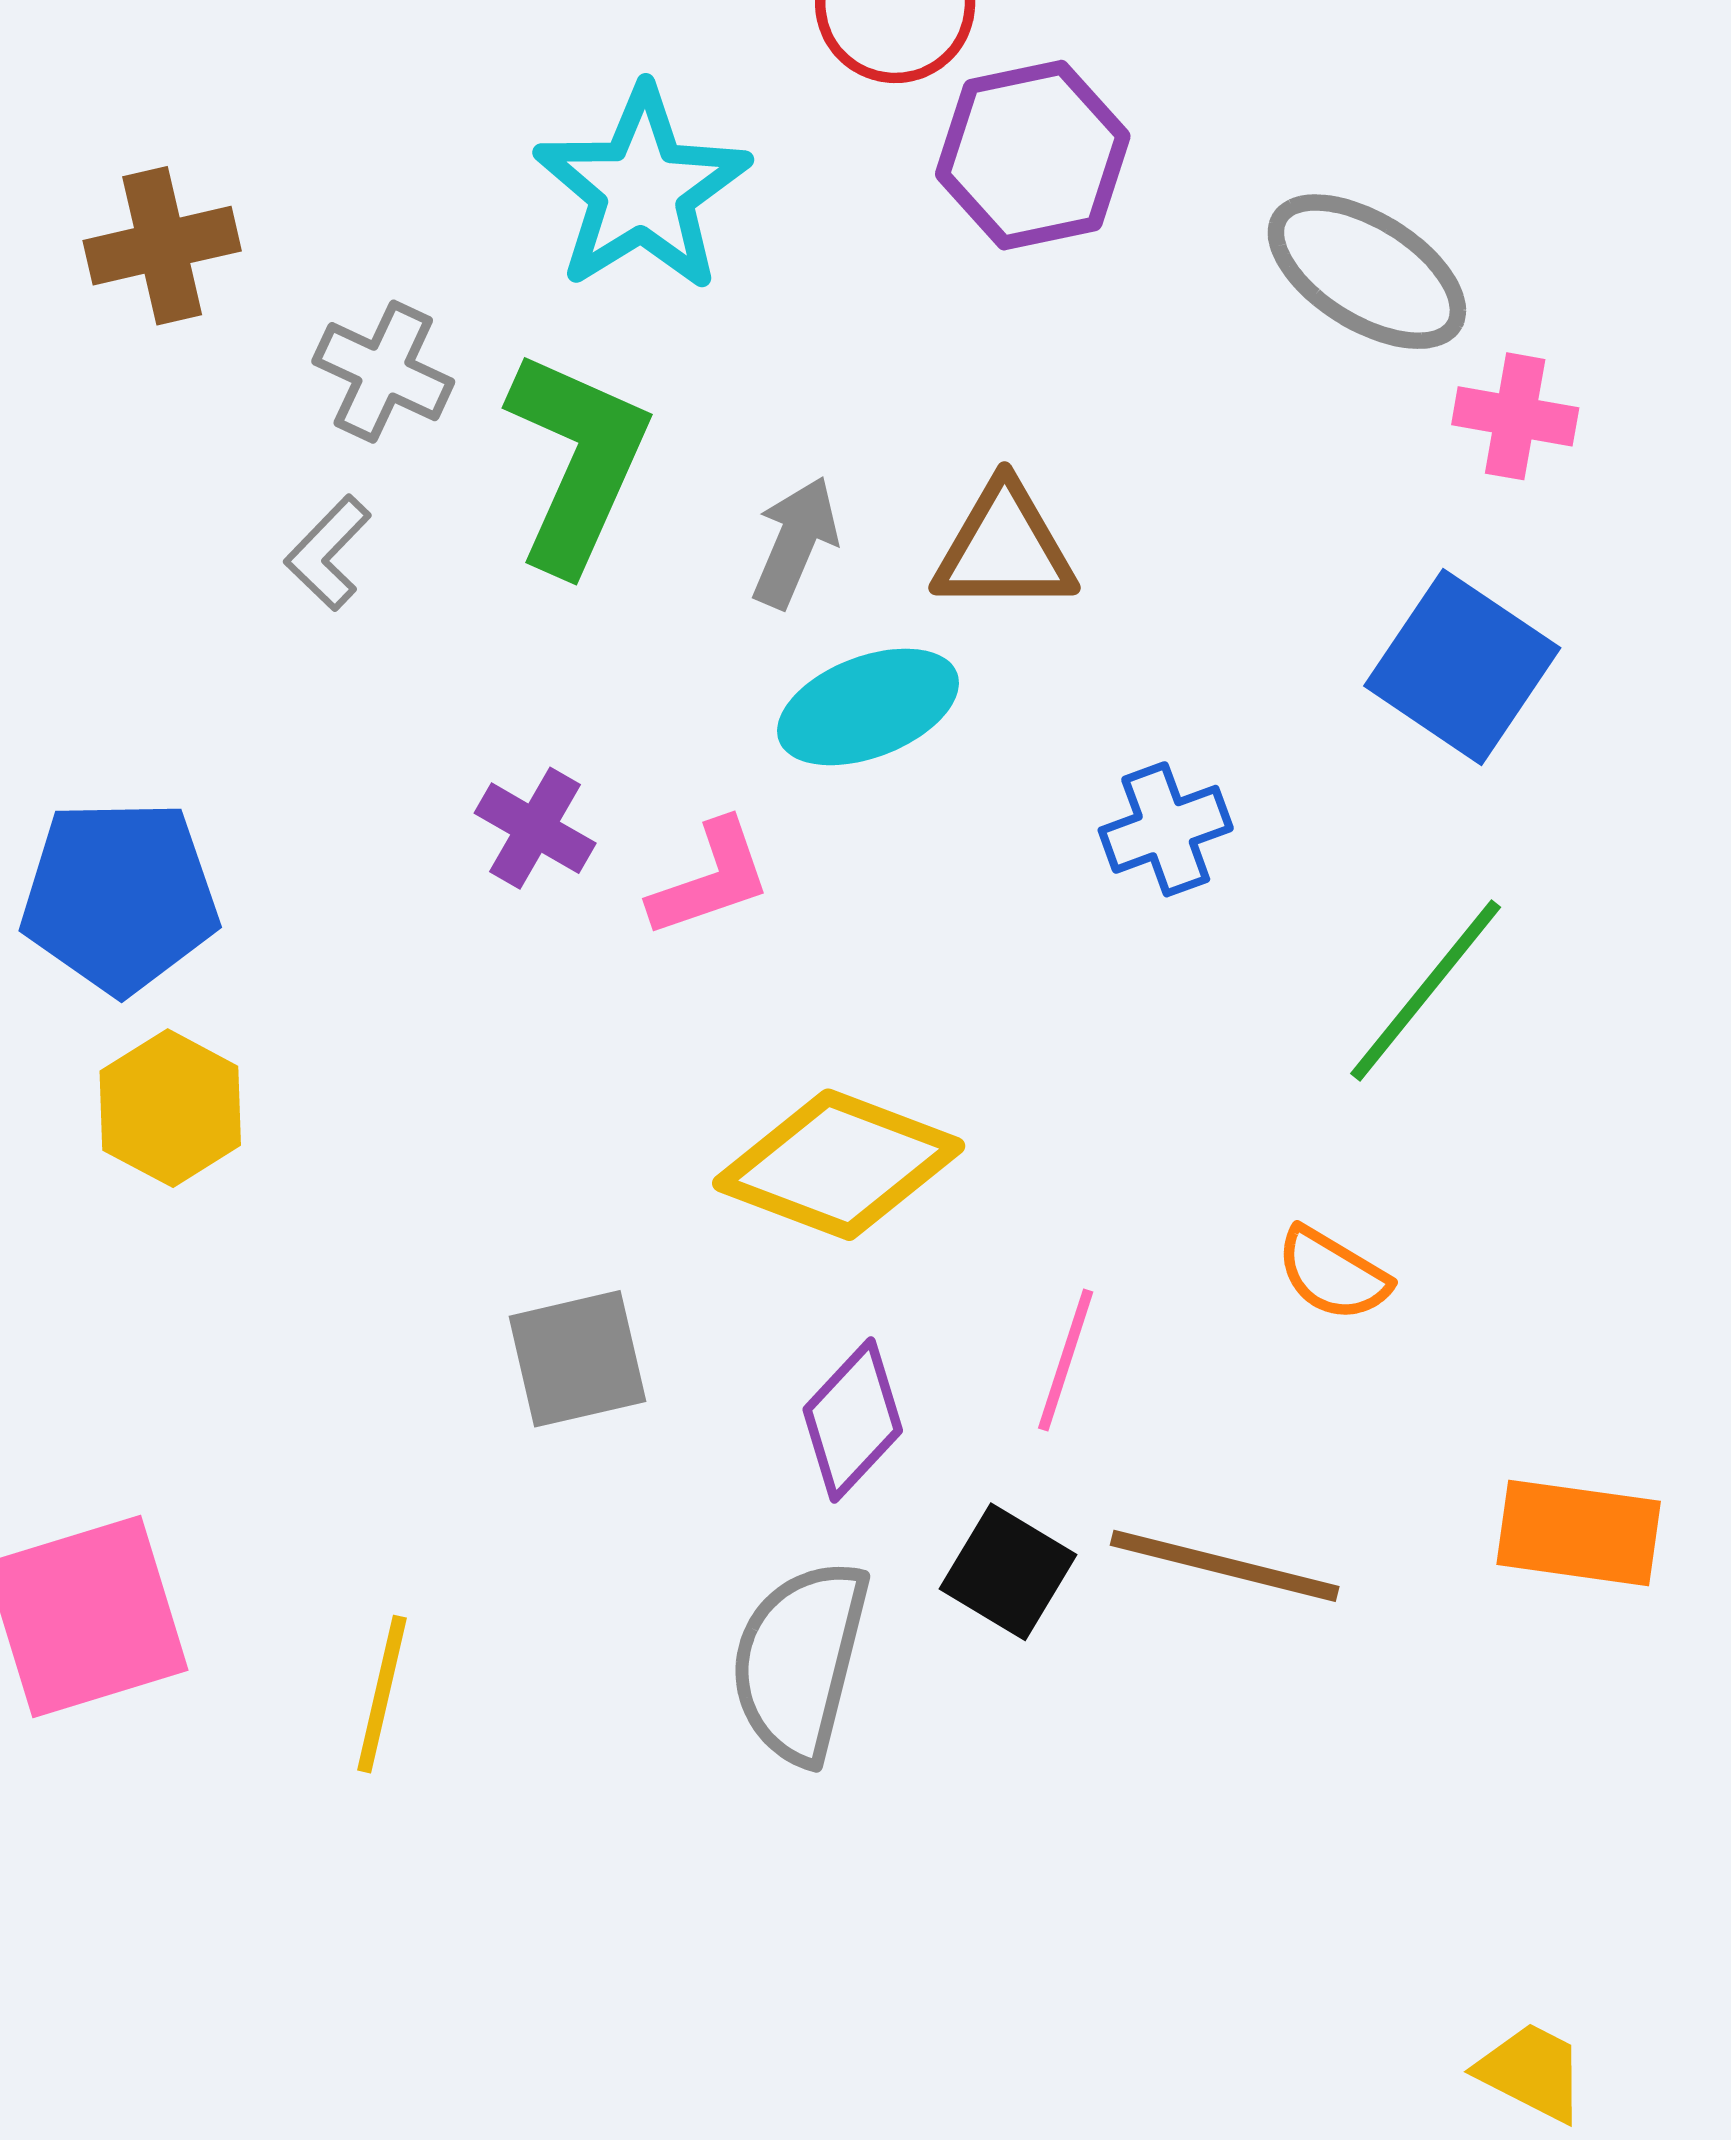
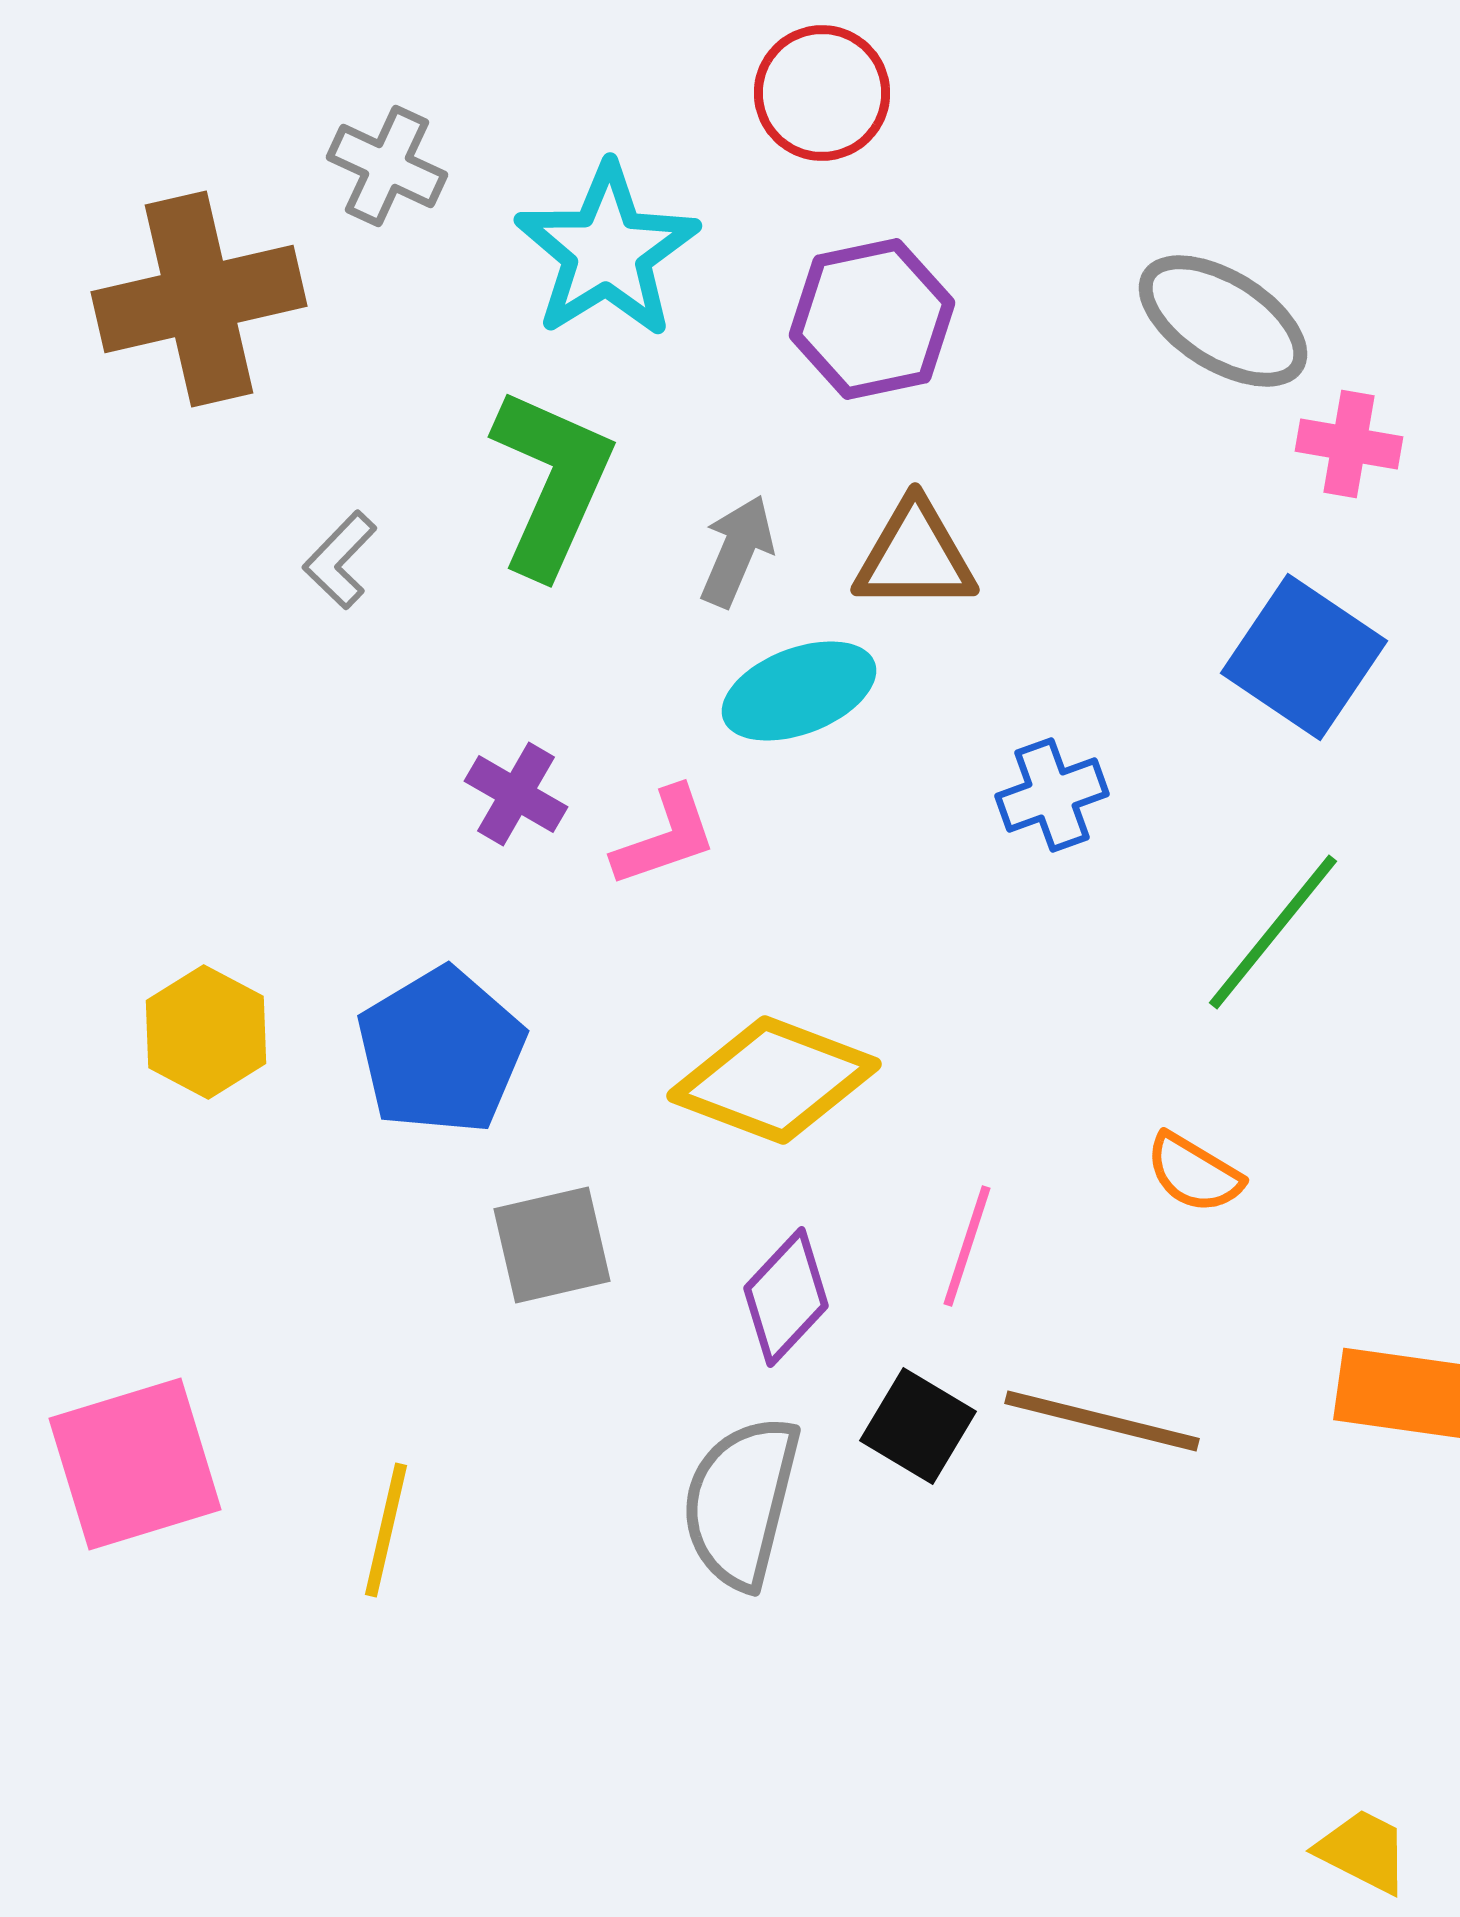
purple hexagon: (1033, 155) -> (872, 319), moved
brown cross: (162, 246) -> (199, 299), size x1.6
gray cross: (383, 372) -> (387, 166), moved
blue pentagon: (120, 896) -> (441, 1051), moved, turned -30

